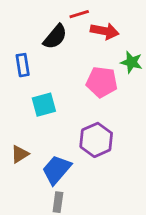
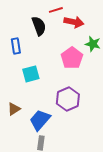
black semicircle: (55, 37) -> (39, 26), turned -60
pink pentagon: (102, 82) -> (72, 58), turned 30

